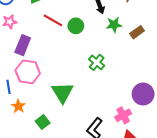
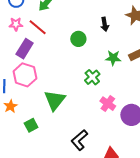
red line: (53, 20) -> (38, 27), moved
green star: (114, 25) -> (113, 58), moved
pink cross: (123, 115) -> (108, 104), moved, turned -35

